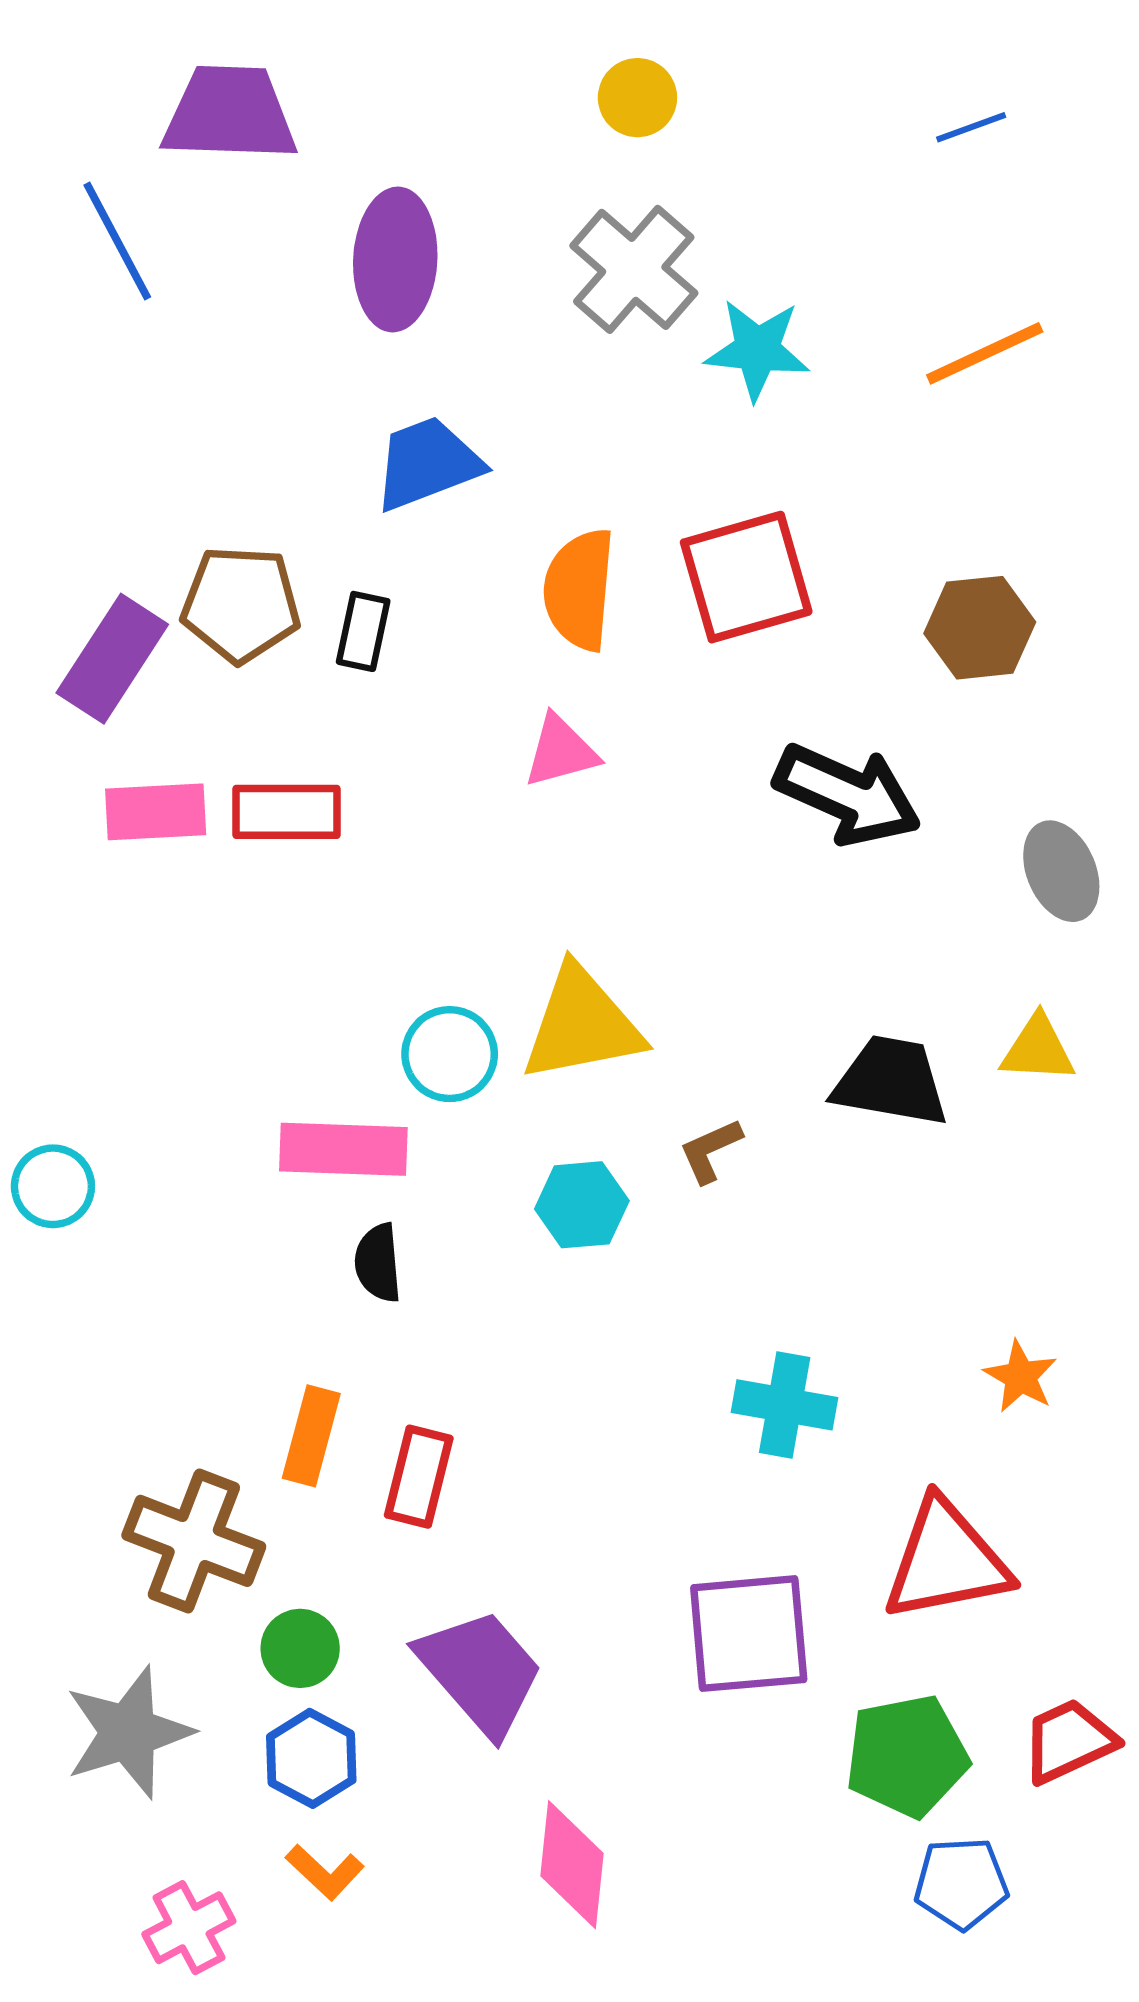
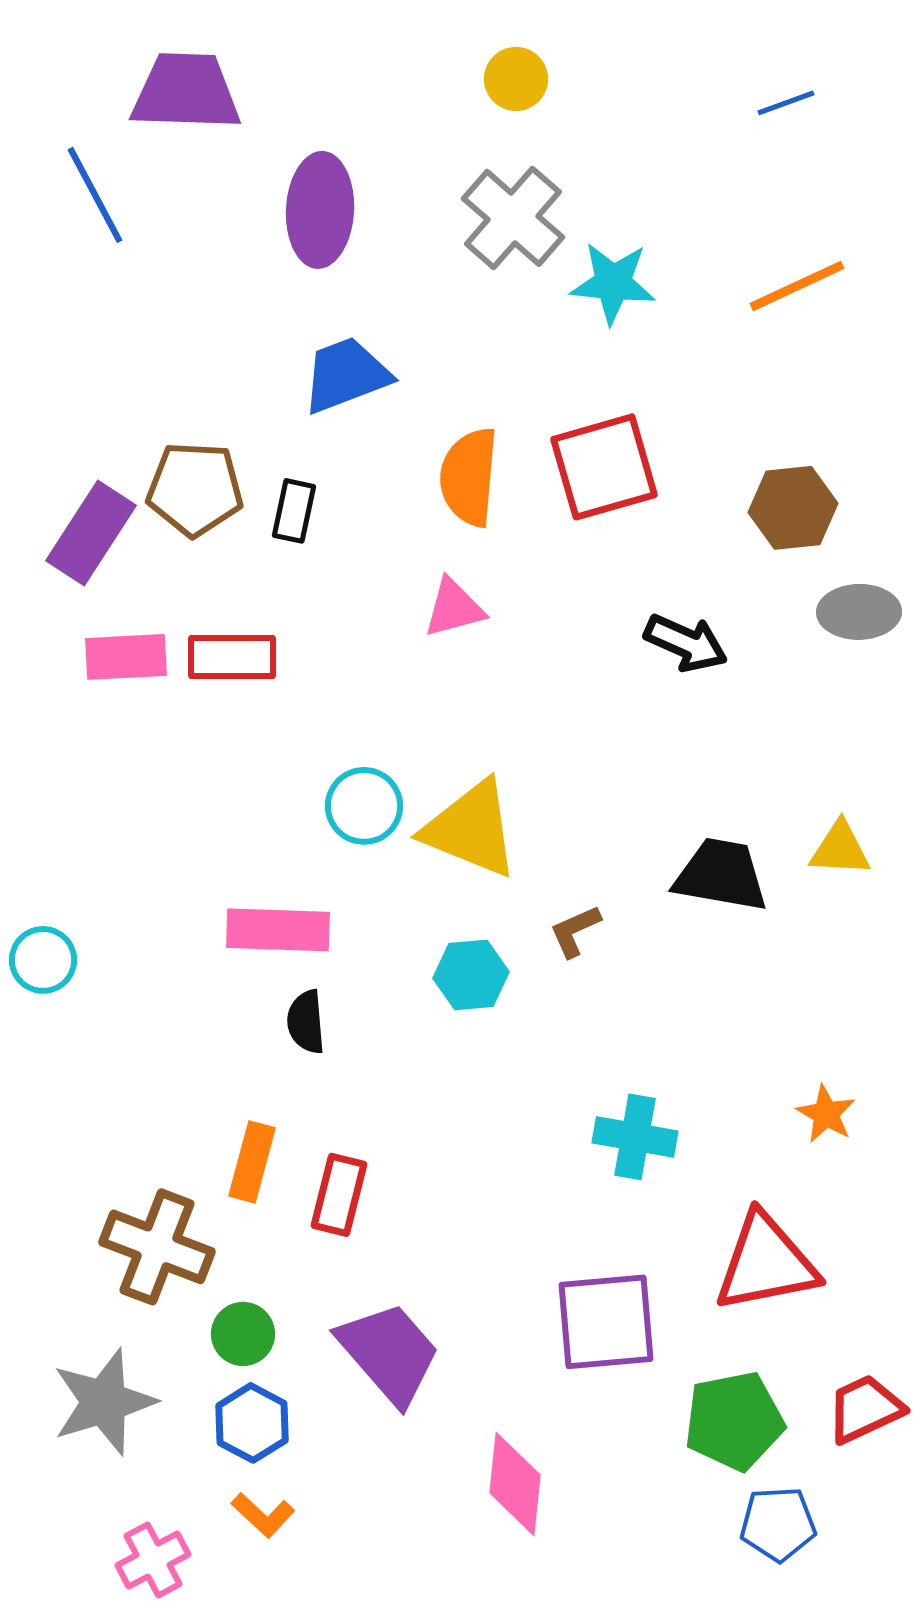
black arrow: (848, 795) -> (686, 643), size x0.7
gray ellipse: (1061, 871) -> (859, 612), moved, turned -68
yellow triangle: (582, 1024) -> (471, 829), turned 33
cyan circle: (450, 1054) -> (364, 806), moved
pink diamond: (572, 1865) -> (515, 1484), moved

